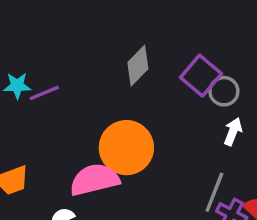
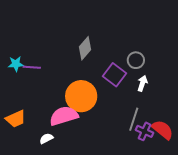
purple square: (201, 76) -> (115, 75), moved
purple line: (44, 93) -> (32, 67), turned 30

